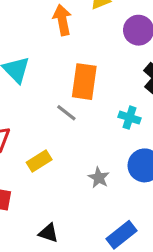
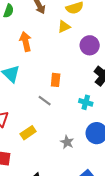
orange arrow: (62, 20) -> (26, 41), moved
orange rectangle: (84, 82) -> (56, 80), size x0.6

